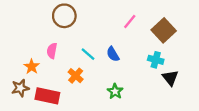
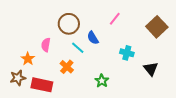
brown circle: (64, 16) -> (69, 24), moved
brown square: (164, 30) -> (157, 27), moved
blue semicircle: (113, 54) -> (93, 38), moved
cyan cross: (156, 60) -> (127, 53), moved

